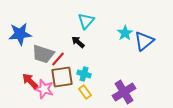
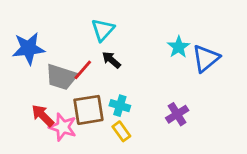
cyan triangle: (86, 21) -> (103, 30), moved
red line: (58, 59) -> (83, 70), moved
purple cross: (124, 92) -> (177, 114), moved, size x0.7

